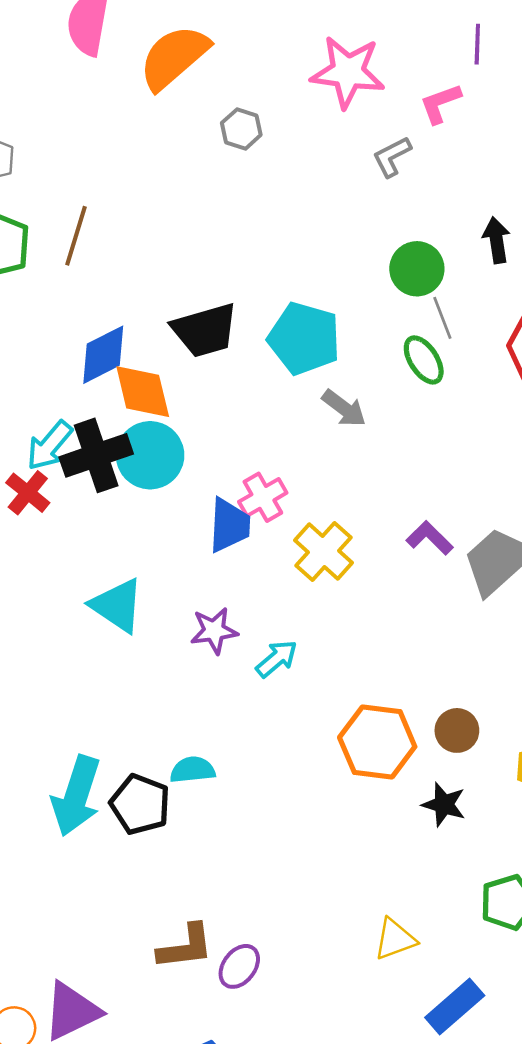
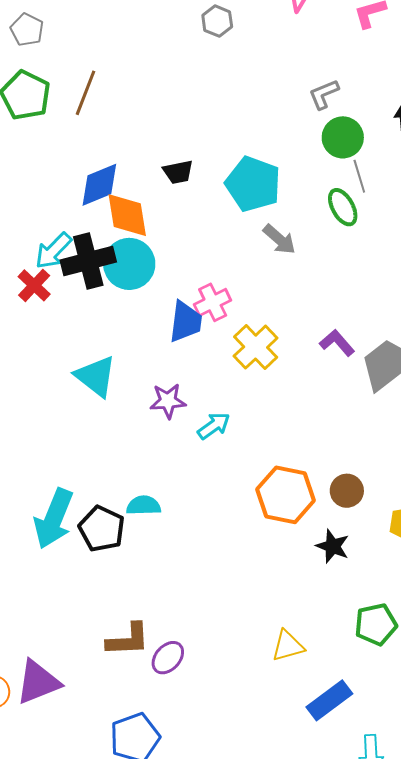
gray L-shape: (392, 157) -> (324, 94), moved
black trapezoid: (205, 330) -> (178, 172), size x0.6

